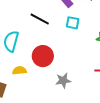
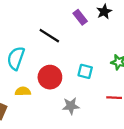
cyan square: (73, 23) -> (85, 71), moved

